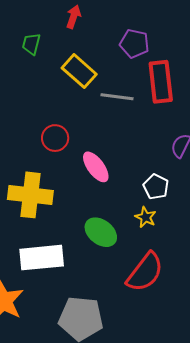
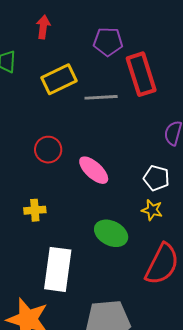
yellow rectangle: (79, 71) -> (59, 79), turned -56
yellow cross: (30, 195) -> (35, 210), size x0.5
white rectangle: (42, 258) -> (58, 269), turned -66

